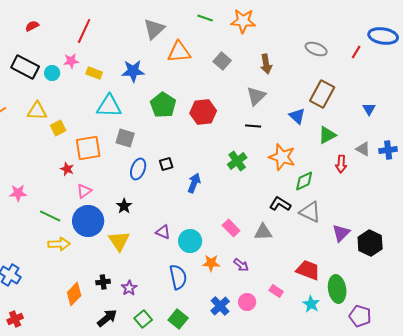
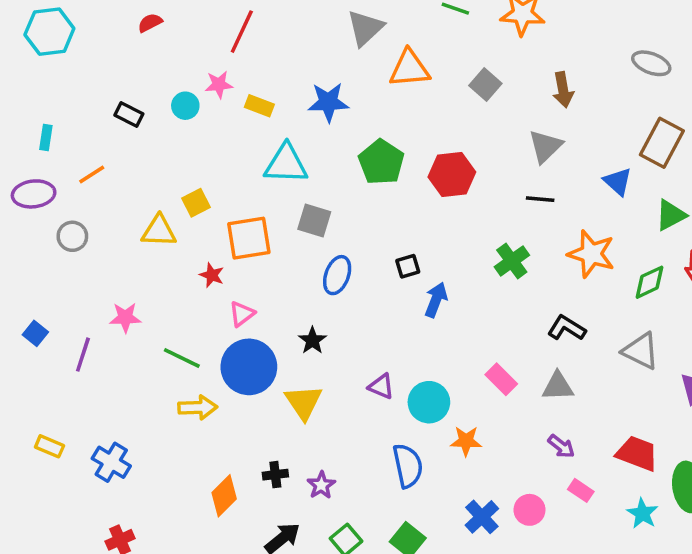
black rectangle: (25, 67) -> (129, 114), moved, size x0.6
yellow triangle: (37, 111) -> (159, 231), moved
black square: (166, 164) -> (408, 266), moved
green diamond: (304, 181) -> (650, 282), moved
black L-shape: (280, 204) -> (567, 328), moved
purple arrow: (241, 265) -> (561, 446), moved

